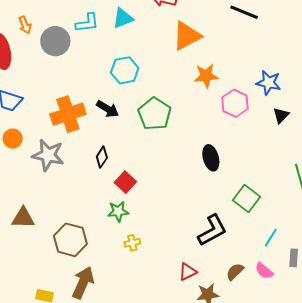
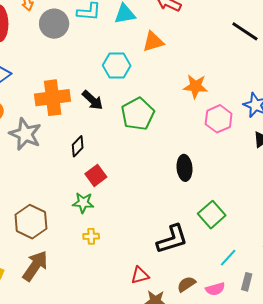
orange triangle: (187, 36) -> (153, 42), moved, size x0.7
pink semicircle: (264, 271) -> (215, 289), turned -66

